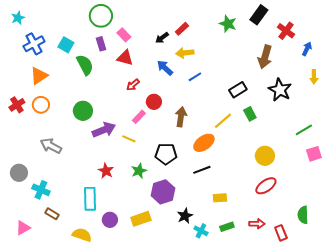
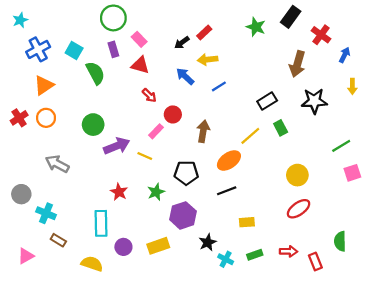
red arrow: (133, 85) -> (149, 95), turned -96
black star: (280, 90) -> (314, 101), turned -30

